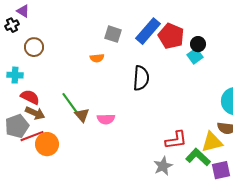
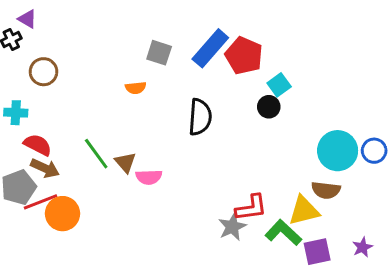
black circle: (198, 44) -> (269, 107), moved
brown triangle: (82, 115) -> (125, 162), moved
gray star: (163, 166) -> (232, 227), moved

